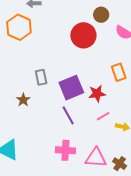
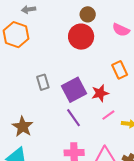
brown circle: (101, 15) -> (88, 14), moved
brown star: (23, 100) -> (23, 127), moved, size x1.5

